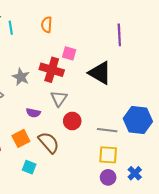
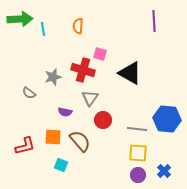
purple line: (119, 35) -> (154, 21), moved
gray star: (21, 77) -> (53, 77), turned 30
orange square: (21, 138) -> (53, 137), turned 30

